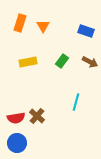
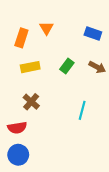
orange rectangle: (20, 23) -> (21, 38), moved
brown cross: (37, 116) -> (31, 102), moved

